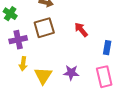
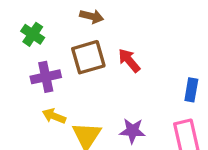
red arrow: (81, 30) -> (129, 60), moved
yellow arrow: (23, 64) -> (54, 116), turned 104

